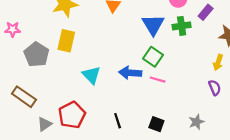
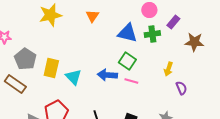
blue triangle: (153, 25) -> (127, 33), turned -45
yellow rectangle: (66, 41) -> (51, 68), moved
yellow arrow: (218, 62) -> (168, 69), moved
brown rectangle: (24, 97) -> (15, 84), moved

